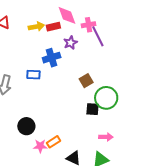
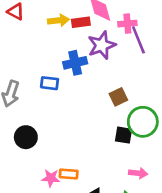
purple star: (70, 43) -> (102, 45), size x1.5
black circle: (26, 126) -> (26, 137), moved
orange rectangle: (54, 142) -> (69, 174), turned 32

